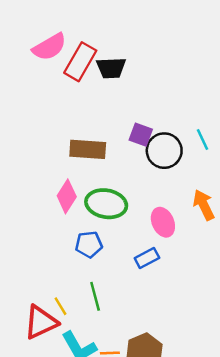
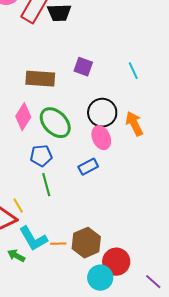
black circle: (164, 151) -> (102, 113), moved
green ellipse: (106, 204) -> (55, 123), turned 36
green line: (95, 296) -> (46, 185), moved

